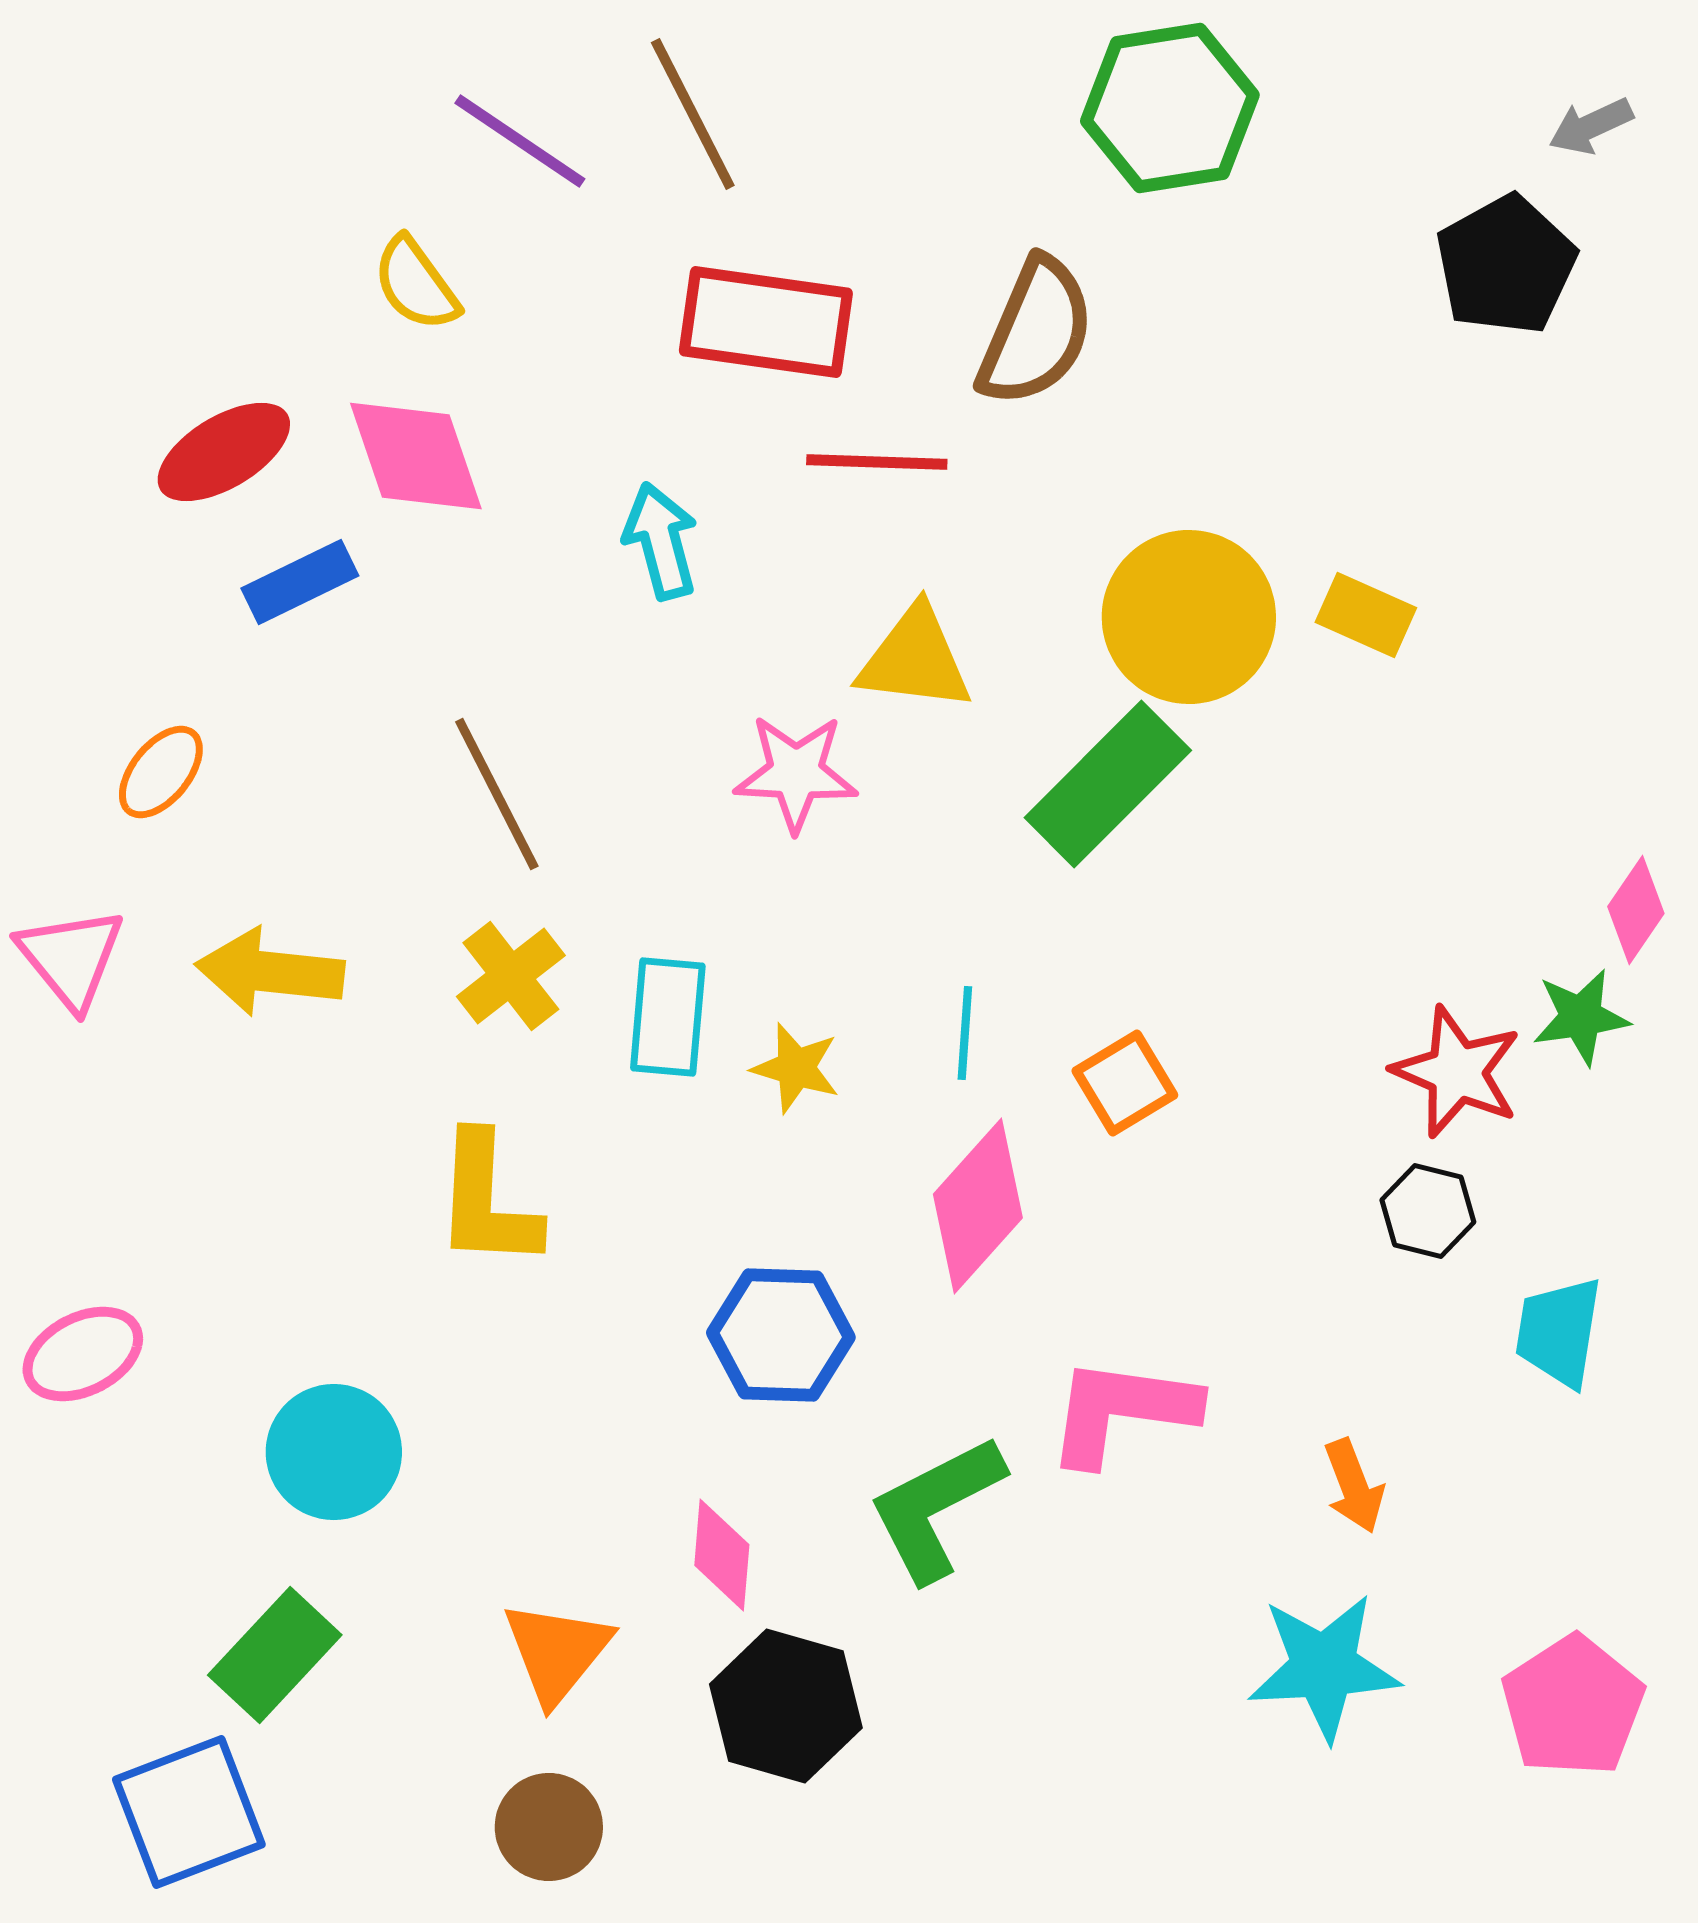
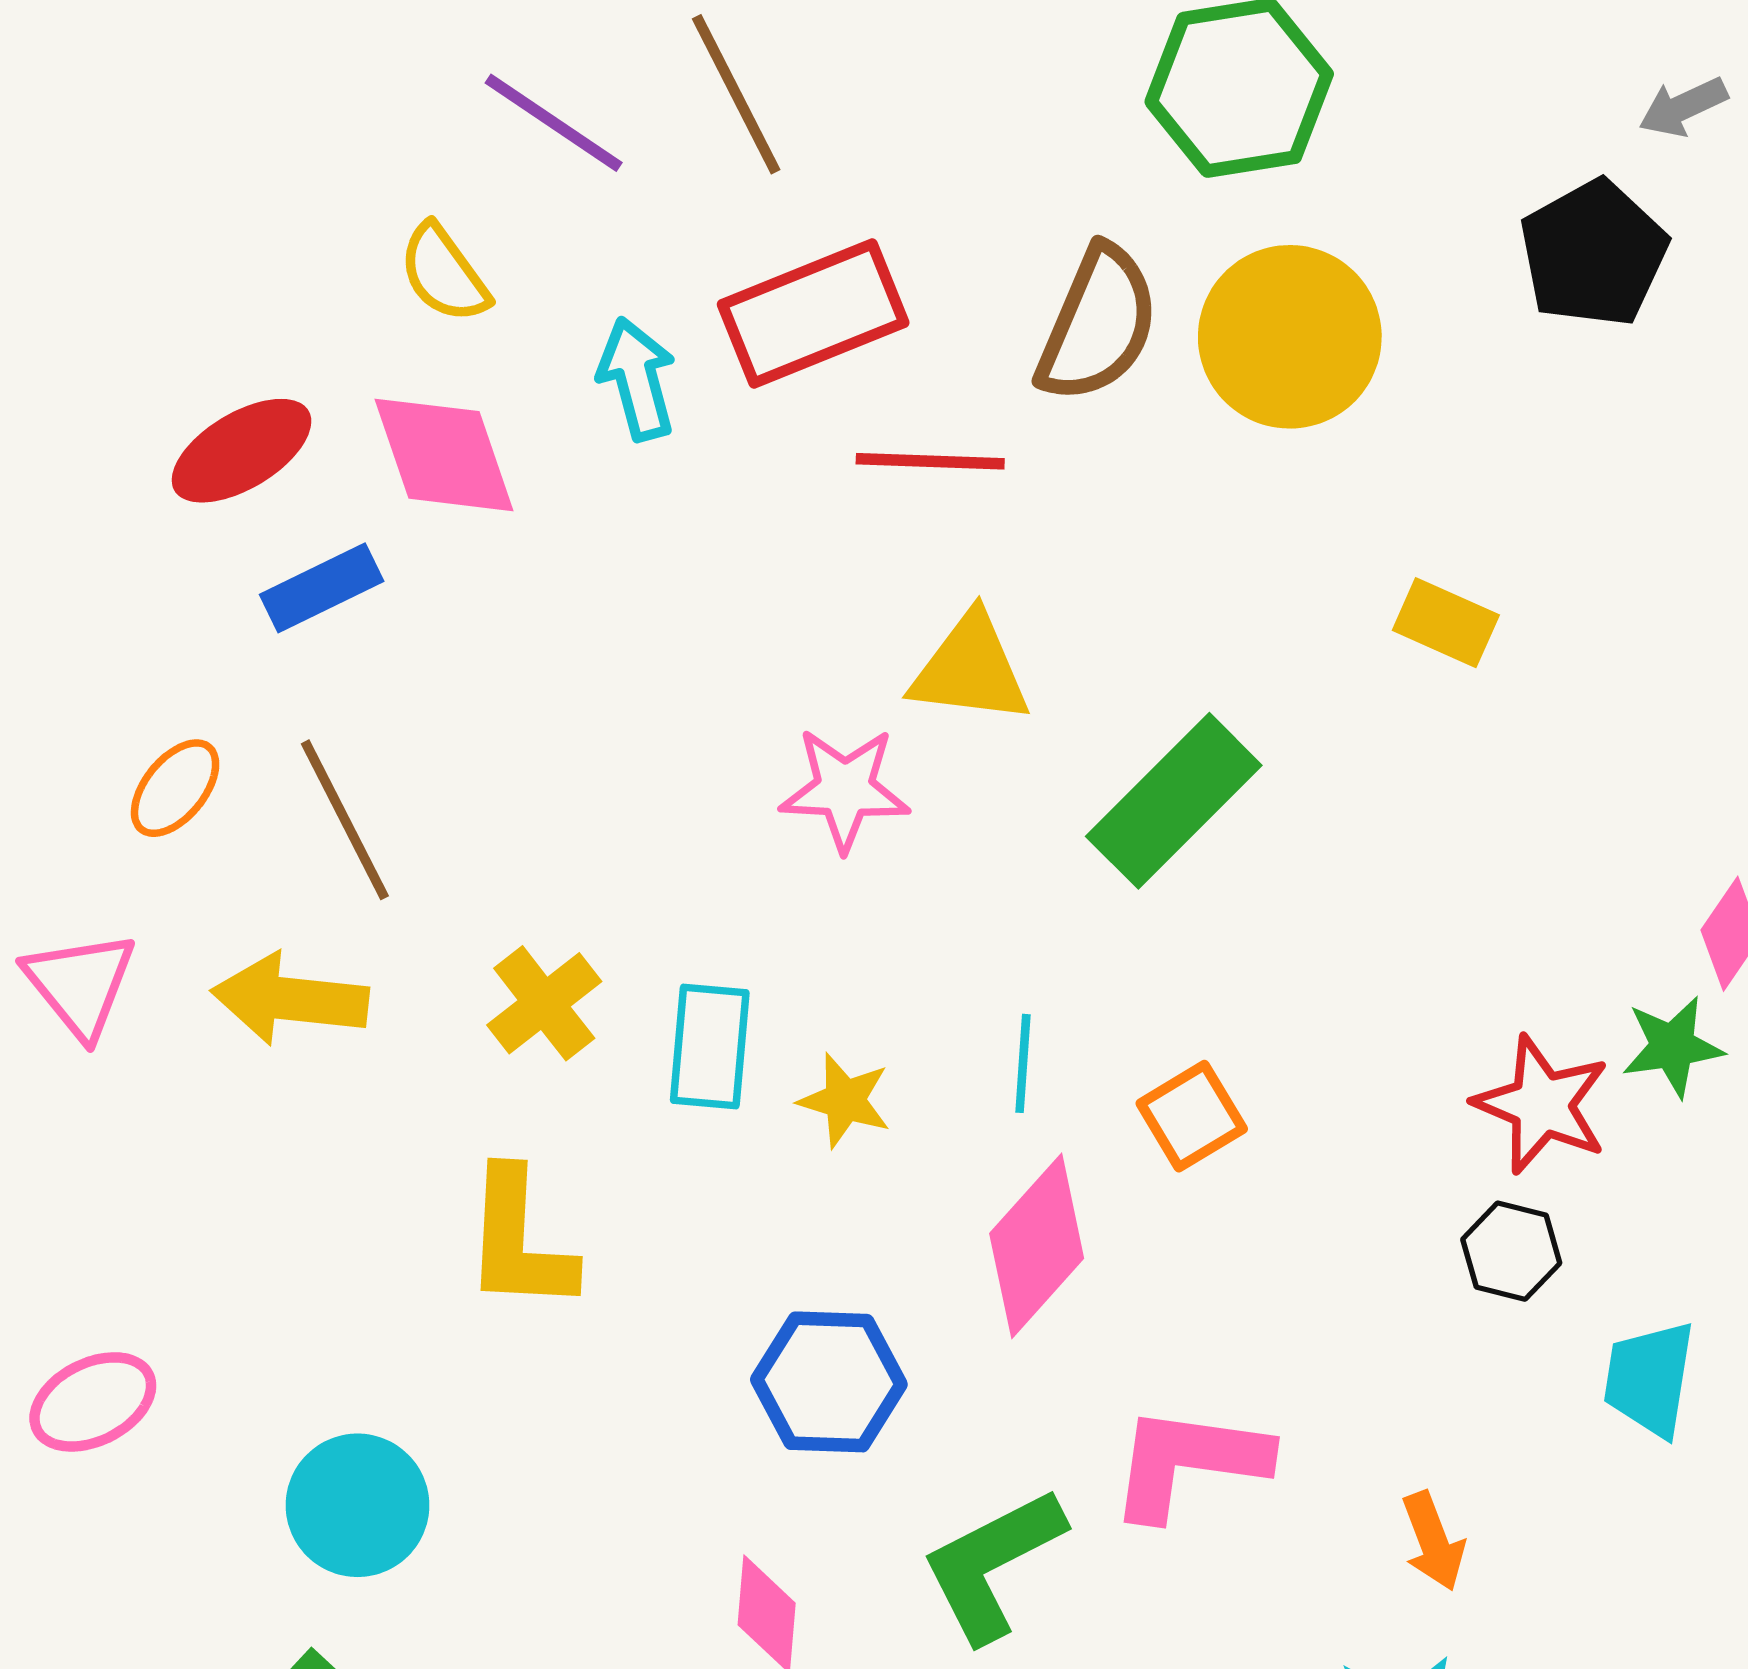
red rectangle: (766, 322) -> (813, 314), turned -30
cyan arrow: (661, 541) -> (637, 379), moved
yellow circle: (1189, 617) -> (1290, 337), moved
brown line: (497, 794) -> (345, 820), moved

